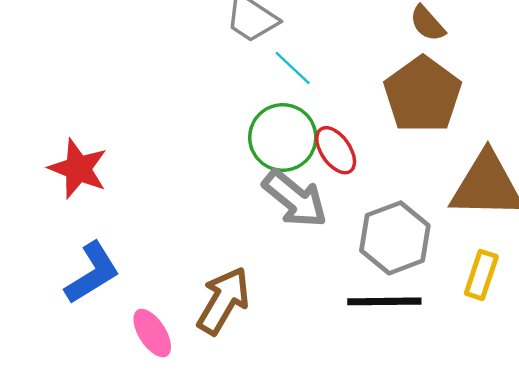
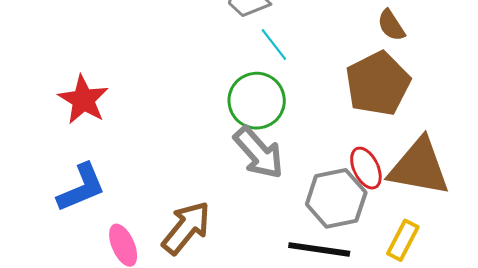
red ellipse: (336, 150) -> (366, 168), moved

